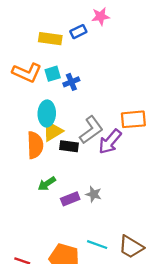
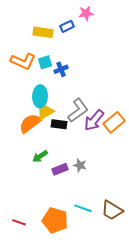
orange rectangle: (133, 119) -> (114, 122), moved, turned -35
orange semicircle: (35, 145) -> (30, 123), turned -125

